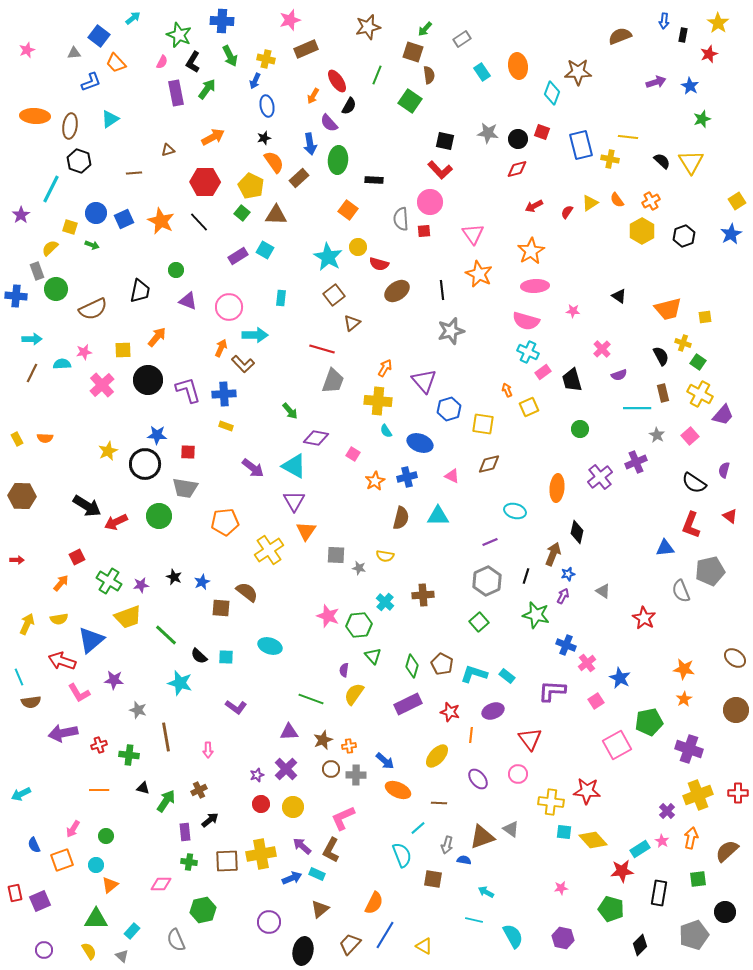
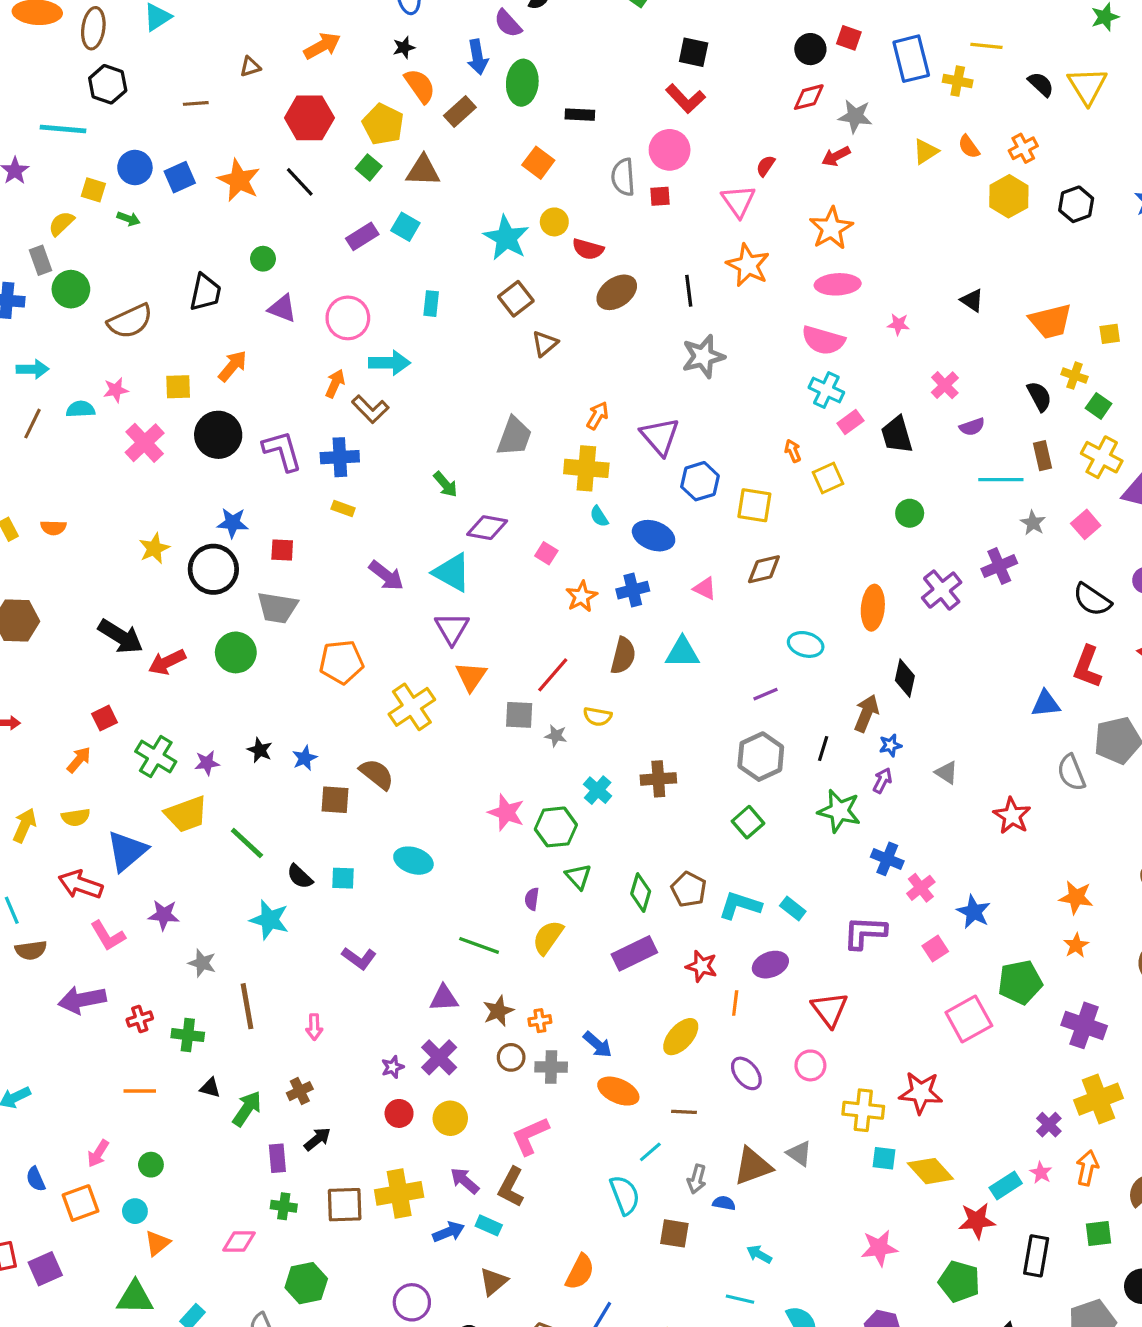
gray star: (488, 133) -> (855, 116), moved
cyan line: (51, 189) -> (63, 129), turned 68
red semicircle: (567, 212) -> (766, 166), moved
red line: (322, 349) -> (553, 675), moved, turned -65
pink star: (561, 888) -> (879, 1248), size x1.6

